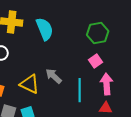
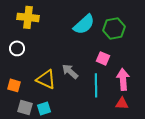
cyan semicircle: (45, 29) -> (84, 24), moved, turned 70
pink square: (96, 61) -> (103, 58), moved, turned -32

